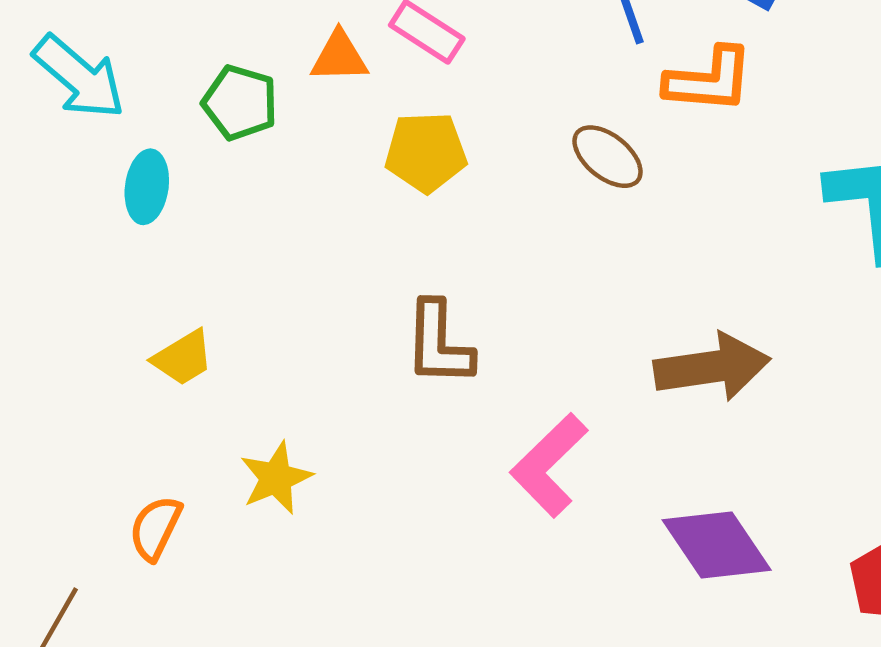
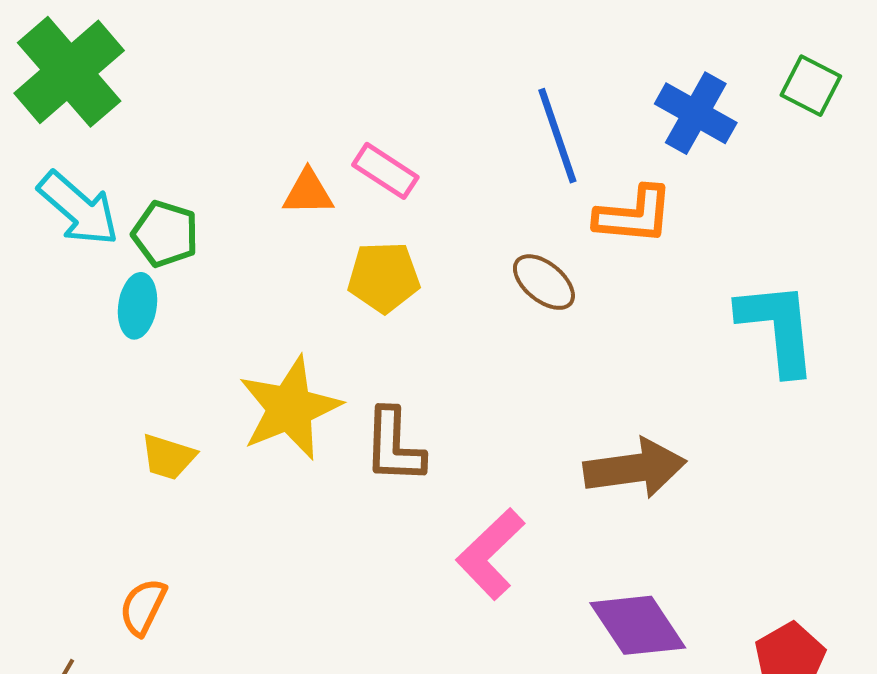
green pentagon: (240, 103) -> (165, 234), moved
yellow trapezoid: (183, 358) -> (168, 457), turned 48
yellow star: (276, 478) -> (290, 408), moved, size x1.6

